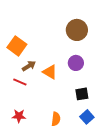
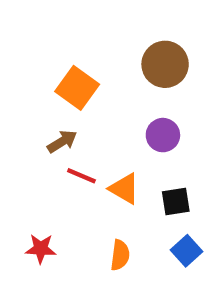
orange square: (17, 46) -> (77, 88), moved
orange triangle: (50, 72) -> (124, 189), moved
red line: (20, 82) -> (81, 176), moved

